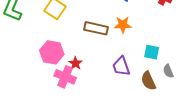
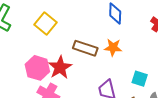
red star: (75, 63) -> (60, 67), moved, size x1.6

